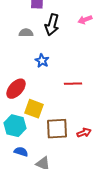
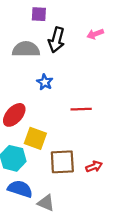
gray semicircle: (26, 33) -> (26, 49), size x1.6
blue semicircle: (21, 152) -> (20, 189), size x1.5

